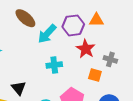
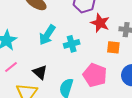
cyan arrow: (47, 34) -> (47, 35), moved

